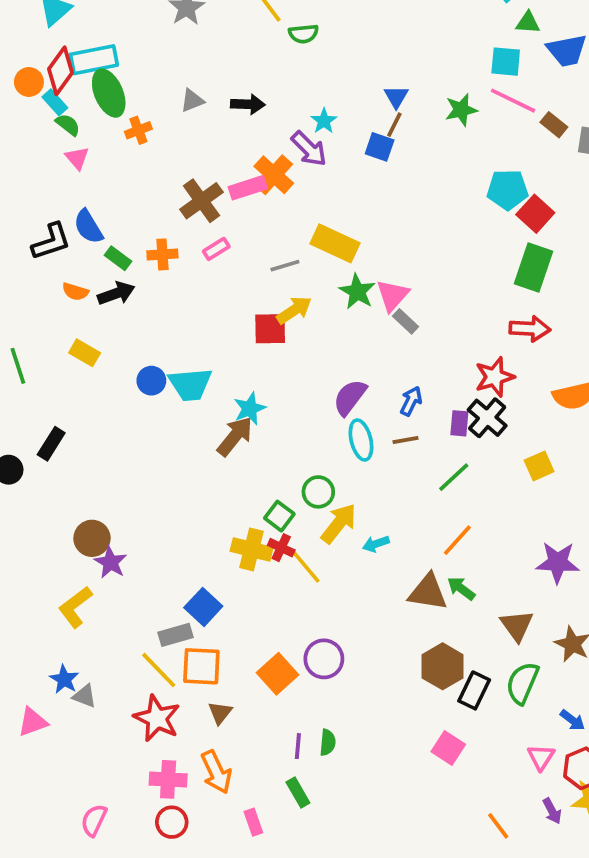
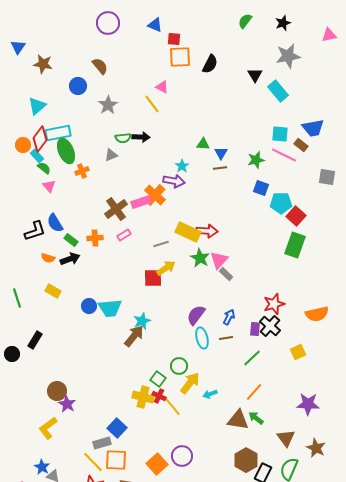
green triangle: (528, 23) -> (203, 144), moved
green semicircle: (303, 34) -> (123, 138), moved
black arrow: (248, 104) -> (141, 137), moved
brown line: (394, 125) -> (220, 168), turned 56
brown rectangle: (554, 125) -> (301, 145), moved
blue square: (380, 147) -> (261, 188), moved
purple arrow: (309, 149) -> (174, 181), turned -35
red arrow: (530, 329) -> (207, 231), moved

